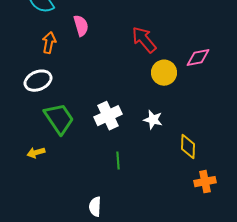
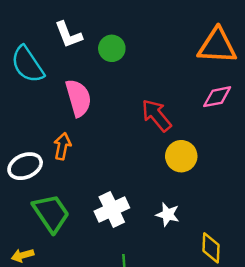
pink semicircle: (81, 26) -> (78, 98), size x1.4
orange arrow: (49, 43) -> (62, 146), moved
pink diamond: (198, 58) -> (217, 97), moved

